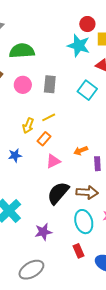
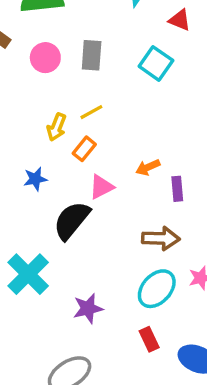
black semicircle: (58, 193) -> (72, 220), moved
cyan ellipse: (84, 222) -> (157, 289), turned 60

